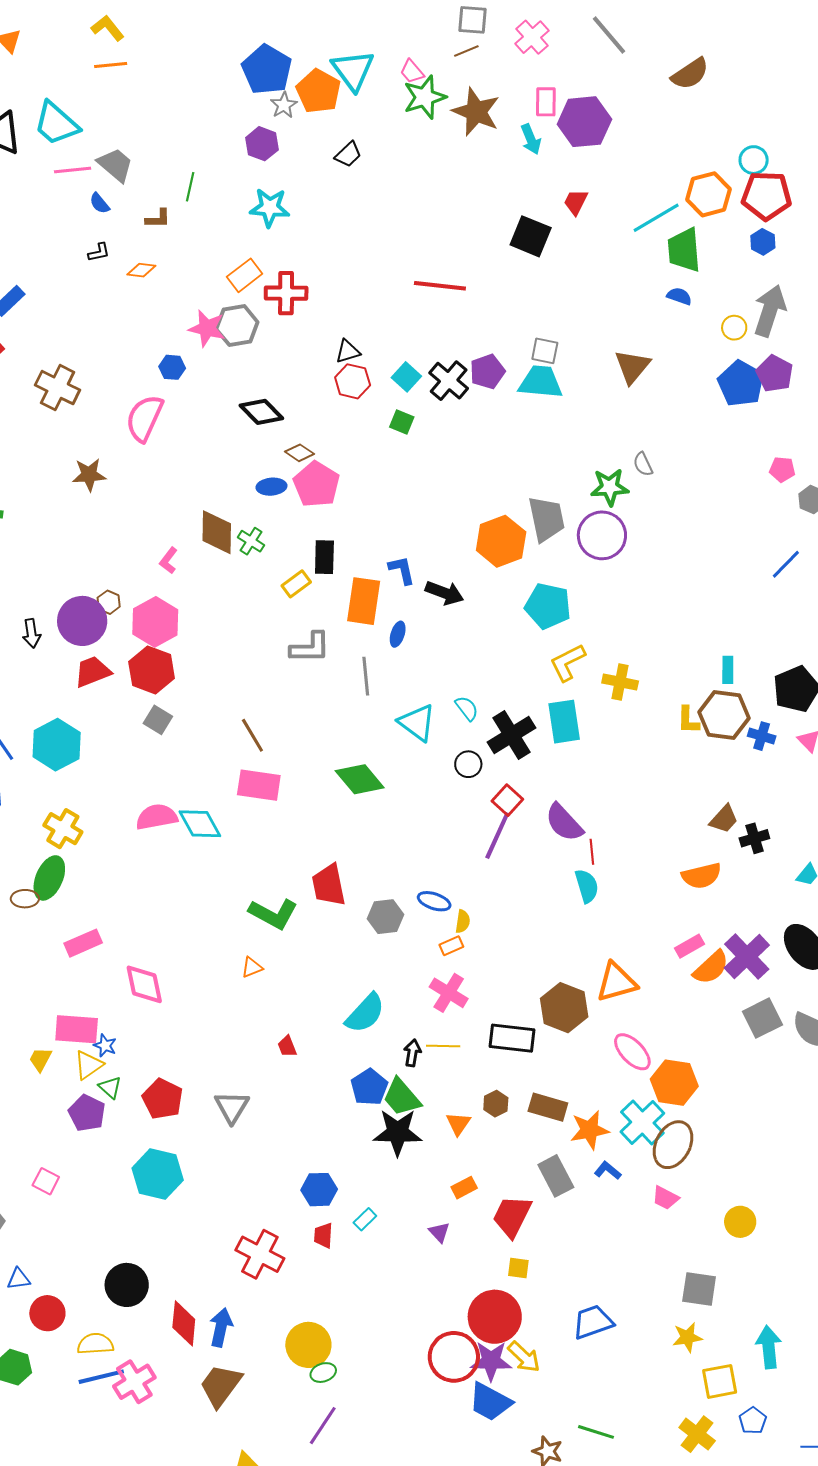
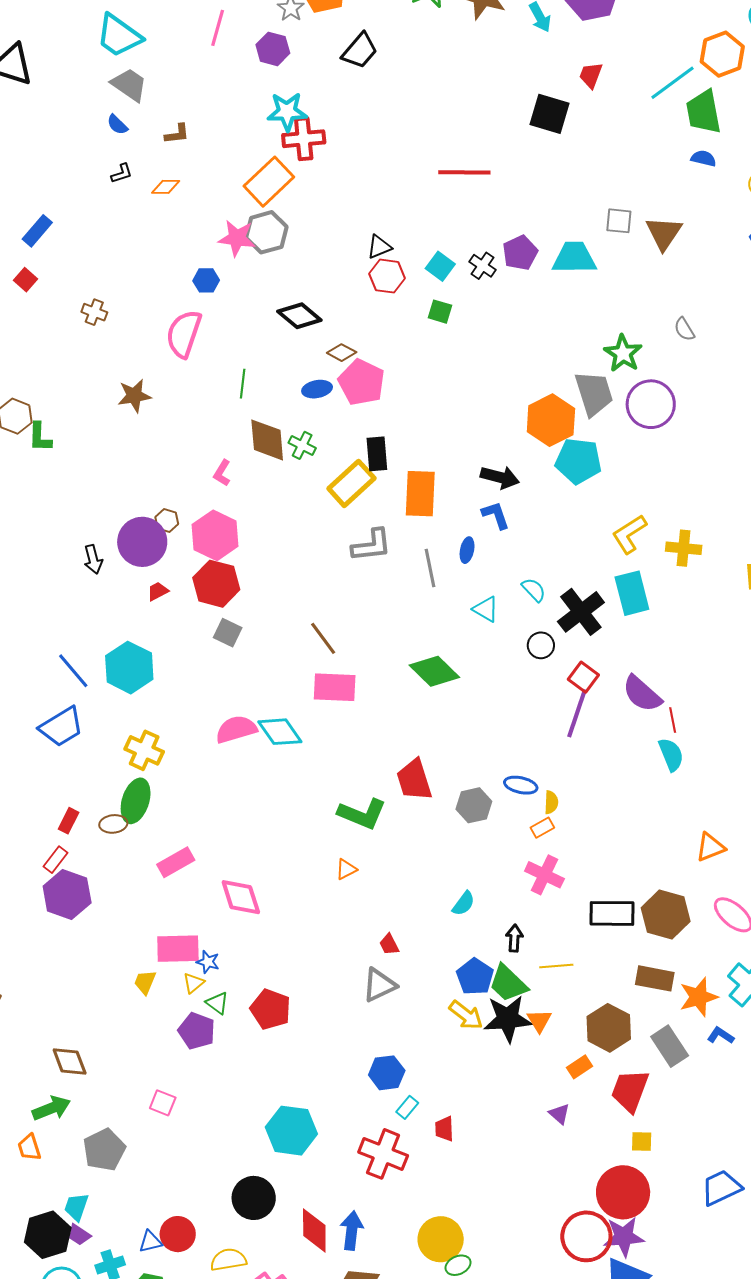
cyan trapezoid: (56, 123) -> (119, 36), moved
black trapezoid: (348, 154) -> (360, 51), size x1.4
pink line: (73, 170) -> (218, 28), moved, turned -63
green line: (190, 187) -> (243, 384), moved
orange rectangle: (245, 275) -> (269, 182), size x1.4
red cross: (286, 293) -> (304, 139), moved
gray square: (545, 351) -> (619, 221), moved
black cross: (449, 381) -> (483, 266), size x0.7
brown cross: (58, 388) -> (94, 312), size x0.6
green star: (610, 487) -> (623, 353), moved, turned -30
blue L-shape: (402, 570) -> (496, 515), moved
yellow rectangle: (296, 584) -> (351, 483), size x1.6
cyan pentagon: (548, 606) -> (578, 461), moved
blue ellipse: (398, 634) -> (467, 550), moved
red trapezoid: (93, 672) -> (158, 591), size x0.6
cyan triangle: (417, 723) -> (486, 609), size x0.7
orange triangle: (616, 982) -> (710, 847), size x0.7
brown hexagon: (564, 1008) -> (666, 915), moved
cyan semicircle: (365, 1013) -> (463, 903), size x0.6
yellow line: (443, 1046) -> (556, 966), moved
yellow triangle: (89, 1065) -> (193, 983), size x0.7
brown hexagon: (496, 1104) -> (609, 1028), moved, size x1.8
gray triangle: (232, 1107) -> (379, 985), moved, turned 39
orange triangle: (458, 1124) -> (539, 1021), moved
cyan hexagon: (158, 1174) -> (291, 1131), moved
blue hexagon: (319, 1190) -> (387, 1073), moved
cyan rectangle: (365, 1219) -> (407, 1107), moved
blue triangle: (18, 1279) -> (150, 1242), moved
yellow arrow: (524, 1357) -> (466, 1015), moved

